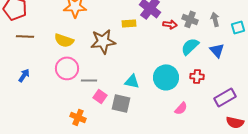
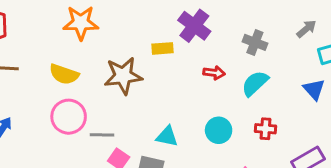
gray arrow: (215, 19) -> (306, 29), moved, turned 64
red arrow: (170, 24) -> (214, 73), moved
blue triangle: (217, 50) -> (314, 89), moved
cyan circle: (166, 77) -> (219, 130), size x0.7

